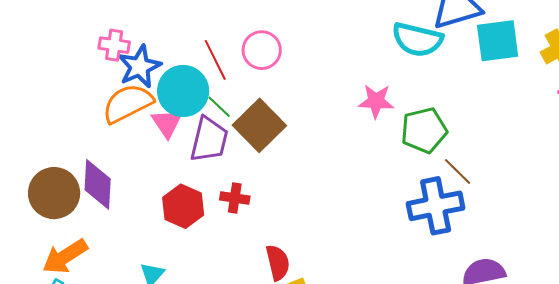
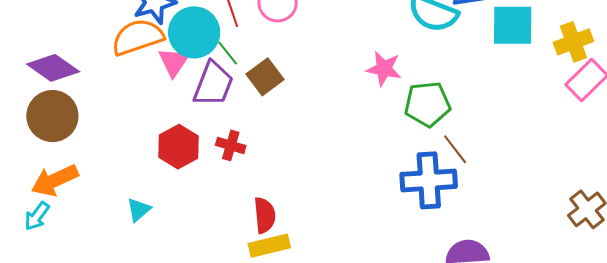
brown square: (259, 125) -> (265, 77), size x0.7
purple diamond: (98, 184) -> (53, 68), moved, turned -66

